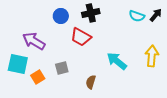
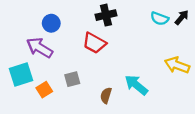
blue circle: (61, 16) -> (51, 23), moved
yellow arrow: (152, 56) -> (177, 65), turned -75
cyan arrow: (117, 61) -> (136, 85), moved
cyan square: (18, 64) -> (21, 74), turned -30

